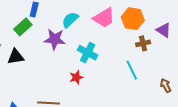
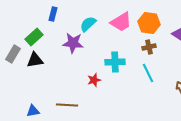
green rectangle: (23, 27) -> (34, 37), moved
brown cross: (143, 43) -> (149, 47), moved
cyan cross: (88, 53) -> (115, 62), moved, turned -30

